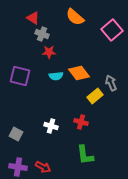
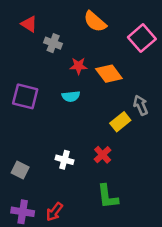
red triangle: (33, 18) -> (29, 24), moved
red star: (49, 52) -> (78, 66), moved
orange diamond: (79, 73) -> (109, 74), moved
red cross: (81, 122) -> (103, 155), turned 32
red arrow: (43, 167) -> (54, 212), turned 98

